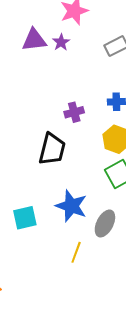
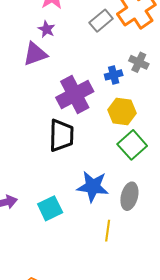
purple triangle: (34, 40) -> (35, 54), moved
purple cross: (74, 112) -> (75, 95), size x1.8

